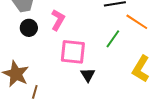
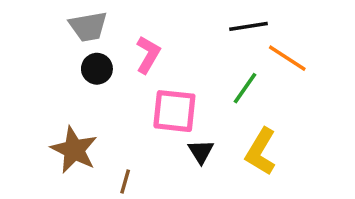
yellow L-shape: (141, 69) -> (261, 152), moved
brown line: (35, 92) -> (125, 182), moved

